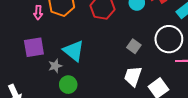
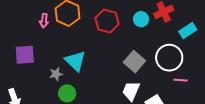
gray square: (134, 46) -> (134, 62), size x1.5
purple square: (34, 47) -> (25, 55), moved

